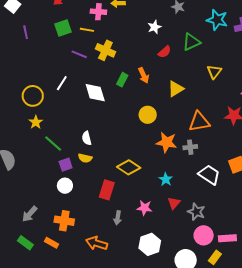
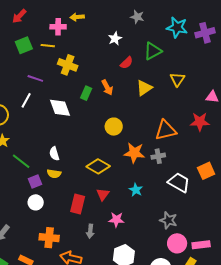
purple line: (79, 54) -> (35, 78), moved
yellow triangle: (176, 89) -> (144, 88), moved
yellow diamond: (129, 167) -> (98, 166), moved
red triangle: (174, 203) -> (103, 194), moved
orange cross: (64, 221) -> (49, 238), moved

